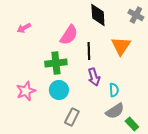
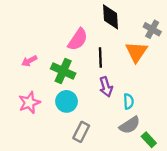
gray cross: (136, 15) -> (152, 29), moved
pink arrow: (24, 28) -> (29, 61), moved
green cross: (56, 63) -> (63, 71), turned 30

